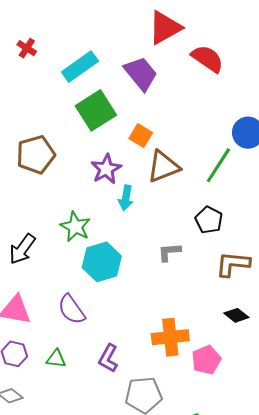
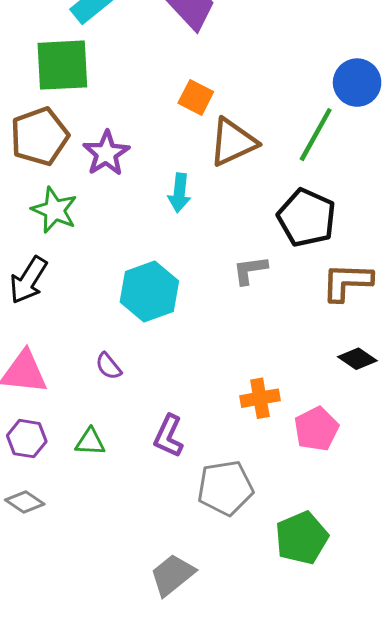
green square: (96, 110) -> (62, 65), moved, turned 33
purple star: (106, 169) -> (106, 153), moved
black pentagon: (209, 220) -> (307, 218), size x1.4
green star: (75, 227) -> (54, 210), moved
purple semicircle: (72, 310) -> (108, 366), size x0.6
orange cross: (170, 337) -> (260, 398), size x0.7

